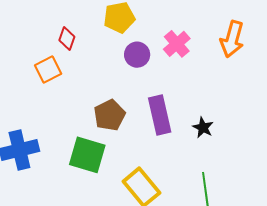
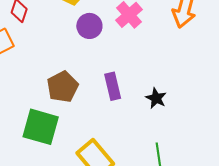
purple rectangle: (160, 115) -> (113, 86), size x0.7

